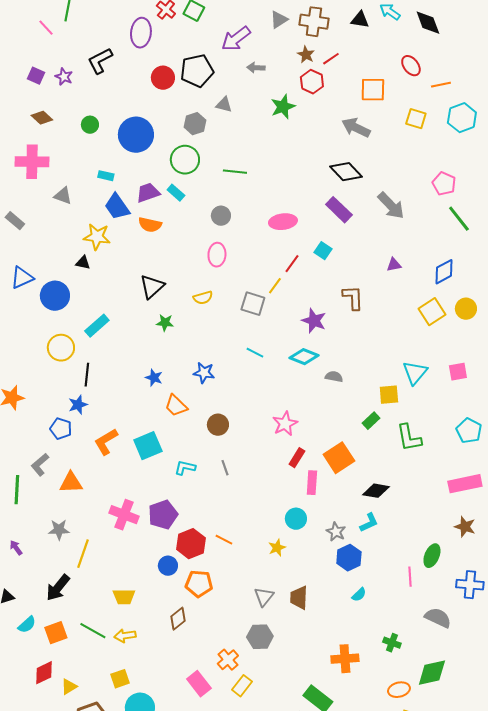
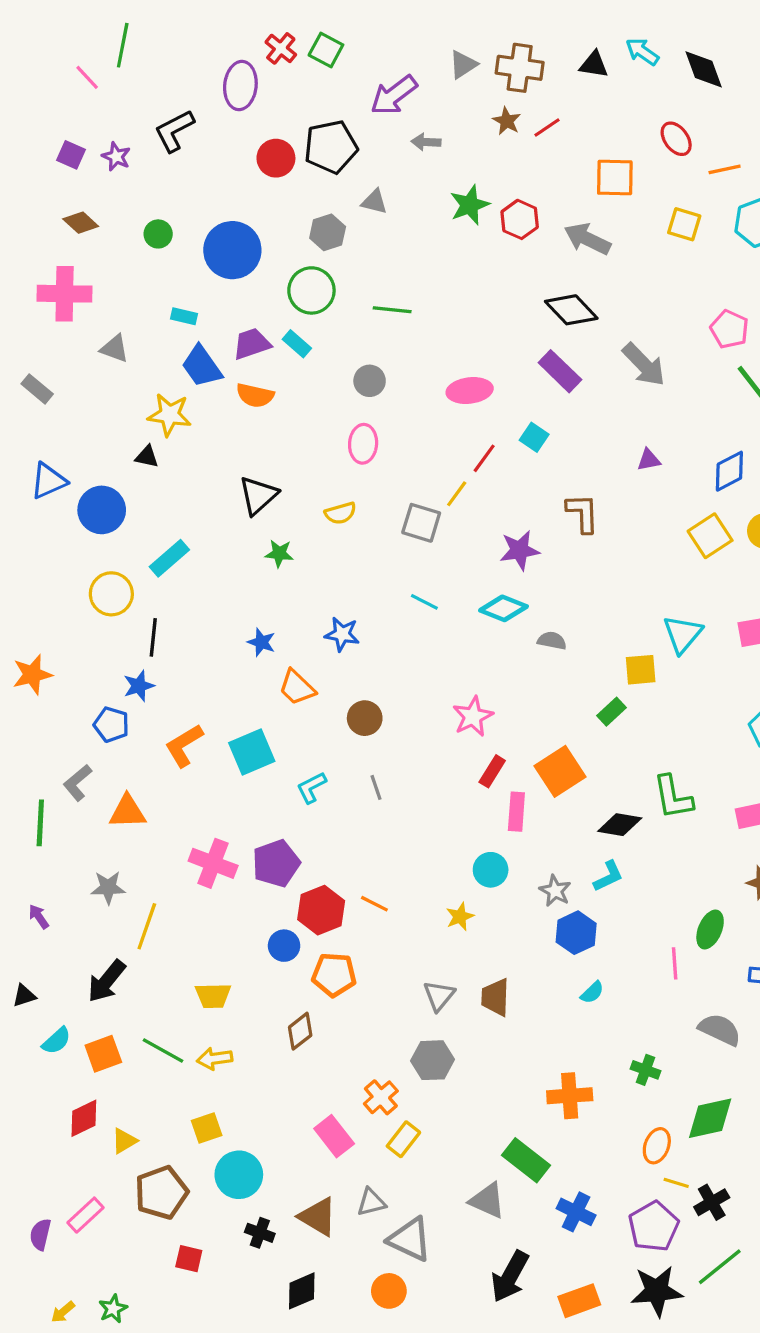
red hexagon: (312, 82) -> (520, 219), moved
purple star: (314, 321) -> (520, 550), turned -30
green L-shape: (409, 438) -> (673, 797), moved
cyan L-shape: (185, 468) -> (311, 787), turned -40
orange ellipse: (399, 690) -> (657, 1146), turned -55

